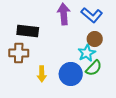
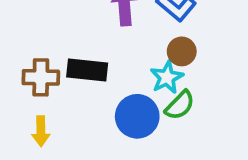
black rectangle: (28, 31) -> (87, 70), moved
yellow arrow: (42, 74) -> (41, 131), moved

